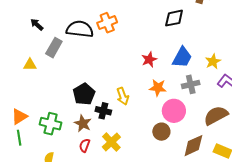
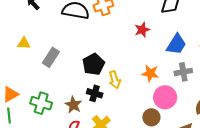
gray rectangle: (54, 48) -> (51, 57), moved
red star: (149, 60) -> (142, 30), moved
black pentagon: (84, 94) -> (94, 64), moved

